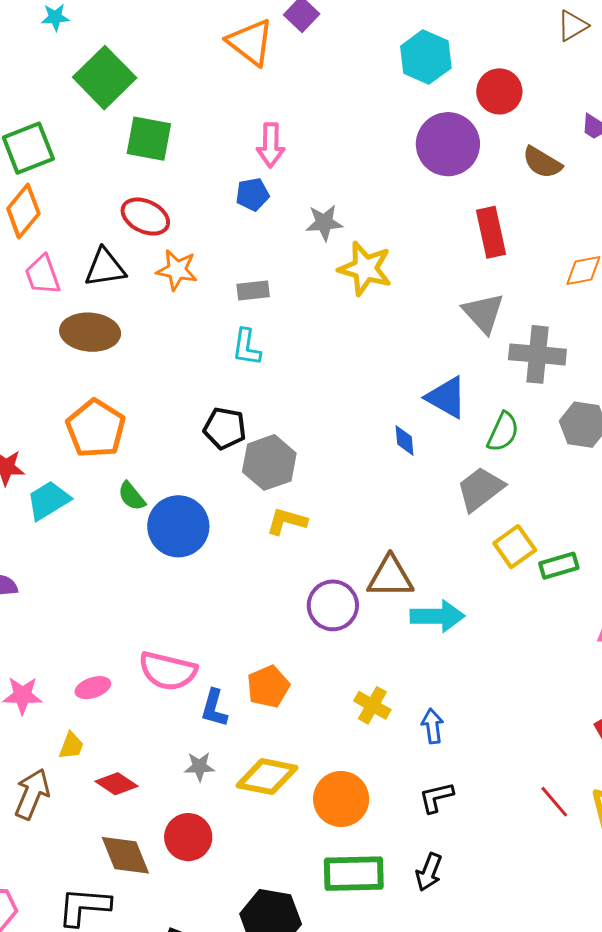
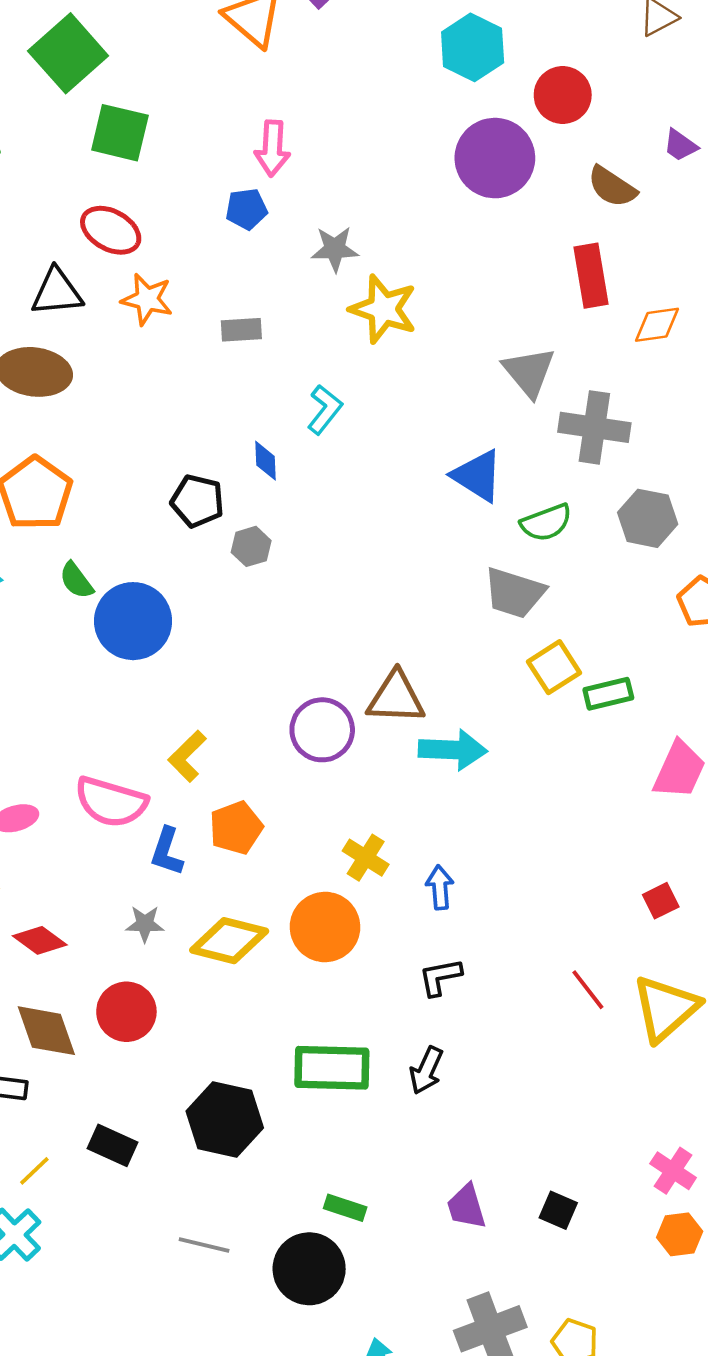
red rectangle: (491, 232) -> (591, 276), moved
cyan L-shape: (247, 347) -> (325, 410), moved, turned -153
green semicircle: (503, 432) -> (546, 523), turned 42
blue diamond: (404, 440) -> (266, 461), moved
gray hexagon: (269, 462) -> (251, 546), size x0.6
gray trapezoid: (480, 489) -> (514, 593), turned -128
yellow L-shape: (287, 521) -> (187, 756), moved, turned -63
orange circle: (341, 799) -> (325, 927), moved

